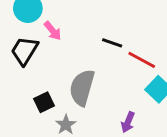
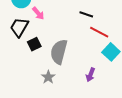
black line: (112, 43) -> (86, 14), moved
black square: (44, 102) -> (34, 44), moved

